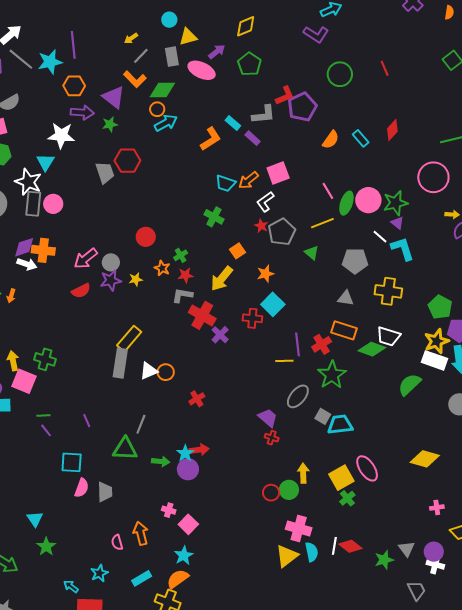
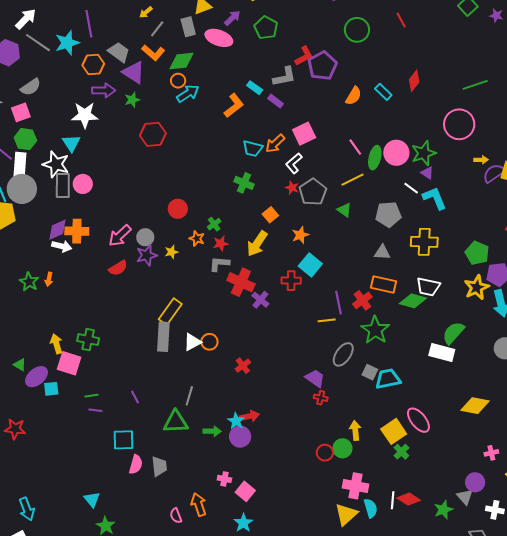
gray trapezoid: (105, 173) -> (119, 52), moved, turned -30
white rectangle: (434, 360) -> (442, 353), moved
purple line: (46, 430) -> (95, 410), turned -40
purple circle: (434, 552) -> (475, 482), moved

